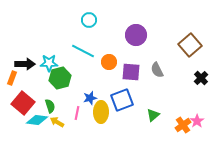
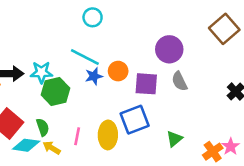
purple circle: (136, 35) -> (169, 49), moved
brown square: (190, 45) -> (224, 29), moved
blue star: (90, 98) -> (94, 76), moved

